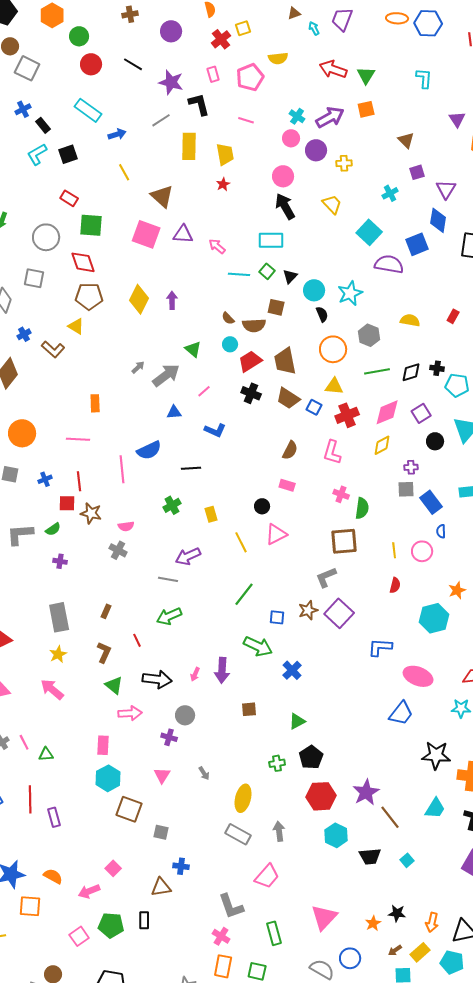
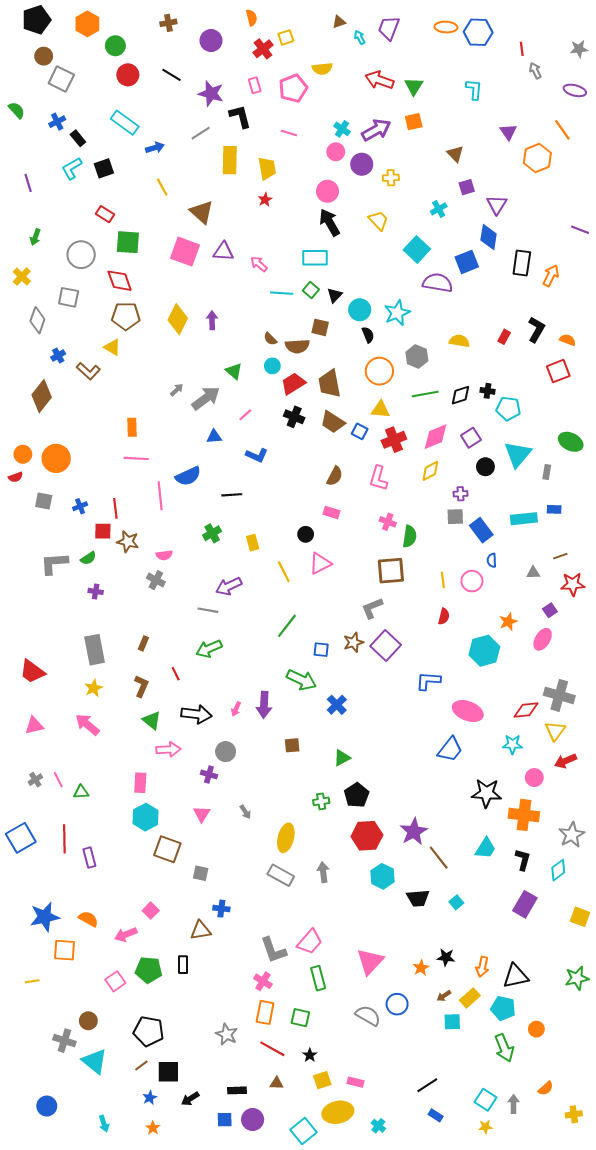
pink line: (78, 439) -> (136, 458), moved
pink trapezoid: (267, 876) -> (310, 942), moved

